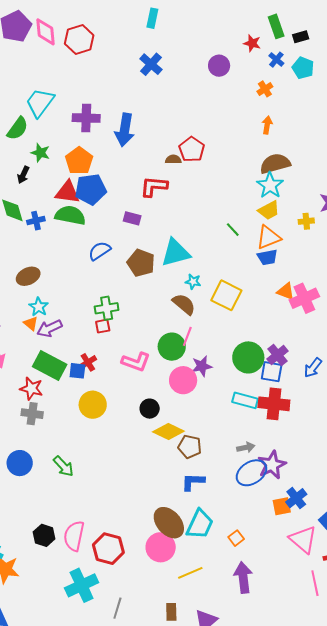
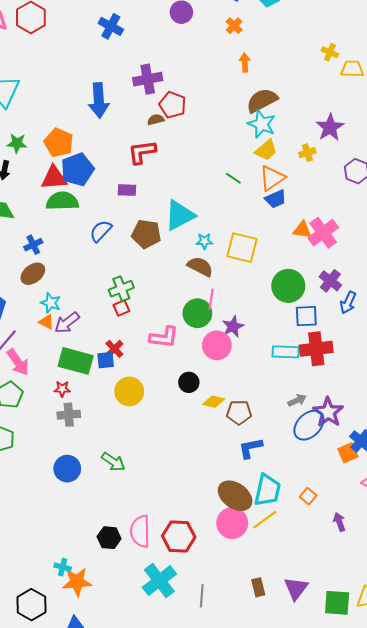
purple cross: (86, 118) -> (148, 79), moved
blue cross: (36, 221) -> (33, 245), moved
purple cross: (277, 355) -> (330, 281), moved
green circle: (248, 357) -> (288, 286), moved
red star: (31, 389) -> (62, 389), size x0.7
yellow diamond: (168, 432) -> (214, 402), size x0.7
yellow line: (190, 573) -> (265, 520), moved
purple arrow: (243, 577) -> (339, 522), moved, size x0.6

